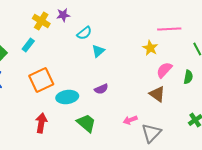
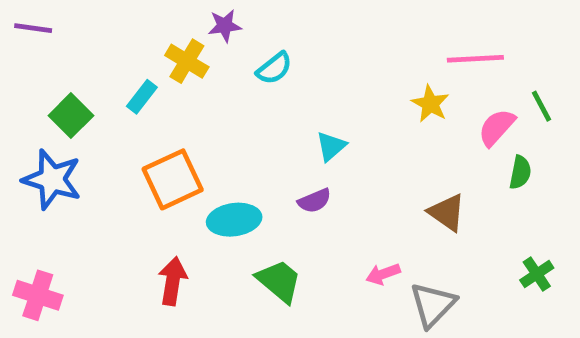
yellow cross: (41, 21) -> (187, 61), moved
cyan triangle: (98, 51) -> (331, 146), moved
pink semicircle: (164, 70) -> (497, 127), moved

